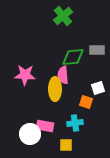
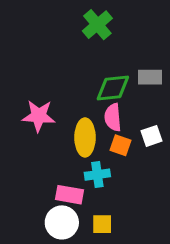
pink semicircle: (63, 75) -> (113, 117), moved
orange square: (86, 102) -> (121, 145), moved
cyan cross: (75, 123) -> (97, 175), moved
white circle: (30, 134) -> (62, 222), moved

